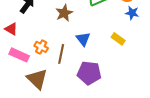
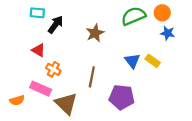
blue triangle: (83, 39) -> (132, 61), moved
orange cross: (41, 47) -> (53, 69), moved
pink rectangle: (19, 55) -> (41, 89), moved

